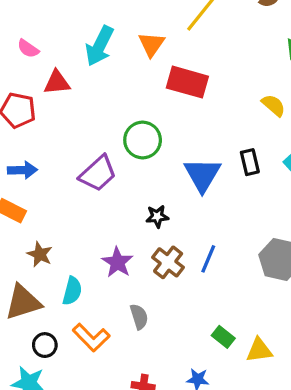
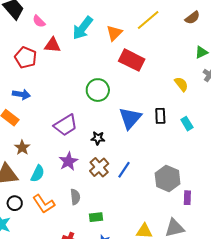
purple trapezoid: (98, 173) -> (66, 125), moved
green rectangle: (223, 337) -> (96, 217), moved, turned -56

